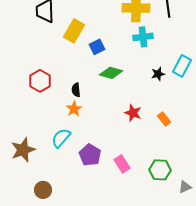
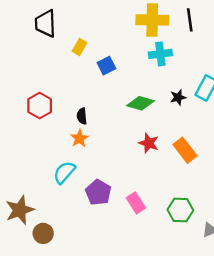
yellow rectangle: (74, 31) -> (80, 47), size x0.6
green diamond: (111, 73) -> (140, 103), moved
orange rectangle: (164, 119) -> (185, 150), size x1.5
brown star: (23, 150) -> (20, 210), moved

